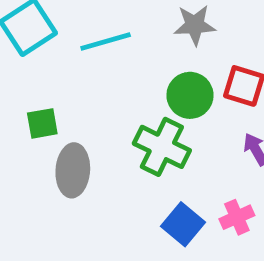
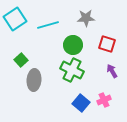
green circle: (190, 95) -> (73, 45), moved
green square: (42, 123) -> (21, 60), turned -32

